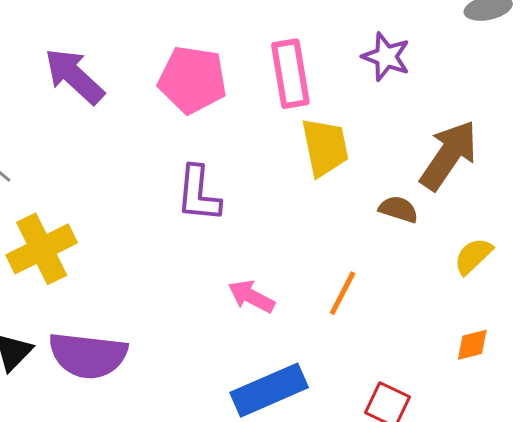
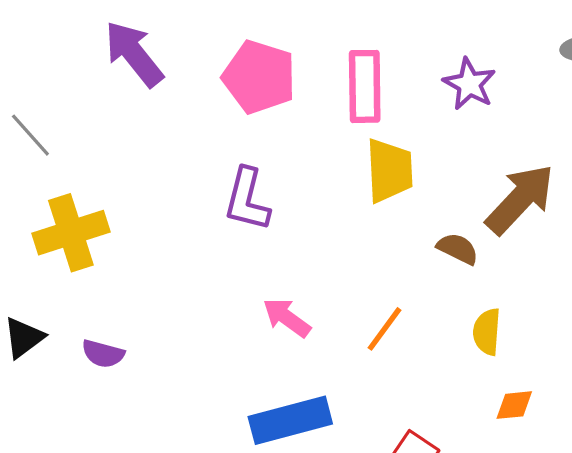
yellow semicircle: (473, 256) -> (487, 332), moved, turned -51
purple semicircle: (88, 355) -> (103, 354), size x0.5

